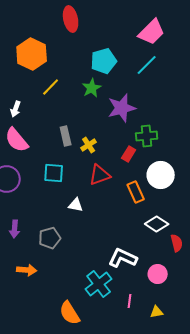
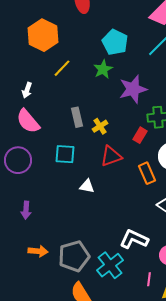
cyan pentagon: (104, 61) -> (115, 42), turned -30
gray pentagon: (50, 238) -> (74, 256), moved, size x1.4
pink line: (130, 301) -> (149, 279), moved

